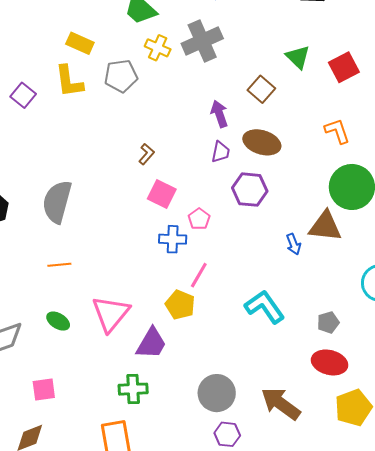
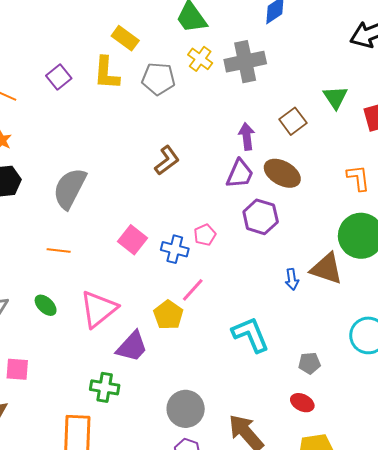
purple trapezoid: (221, 152) -> (240, 174), size x1.4
brown L-shape: (146, 154) -> (167, 160), size x1.4
pink square: (162, 194) -> (133, 240), moved
red ellipse: (330, 362) -> (302, 403), size x0.7

